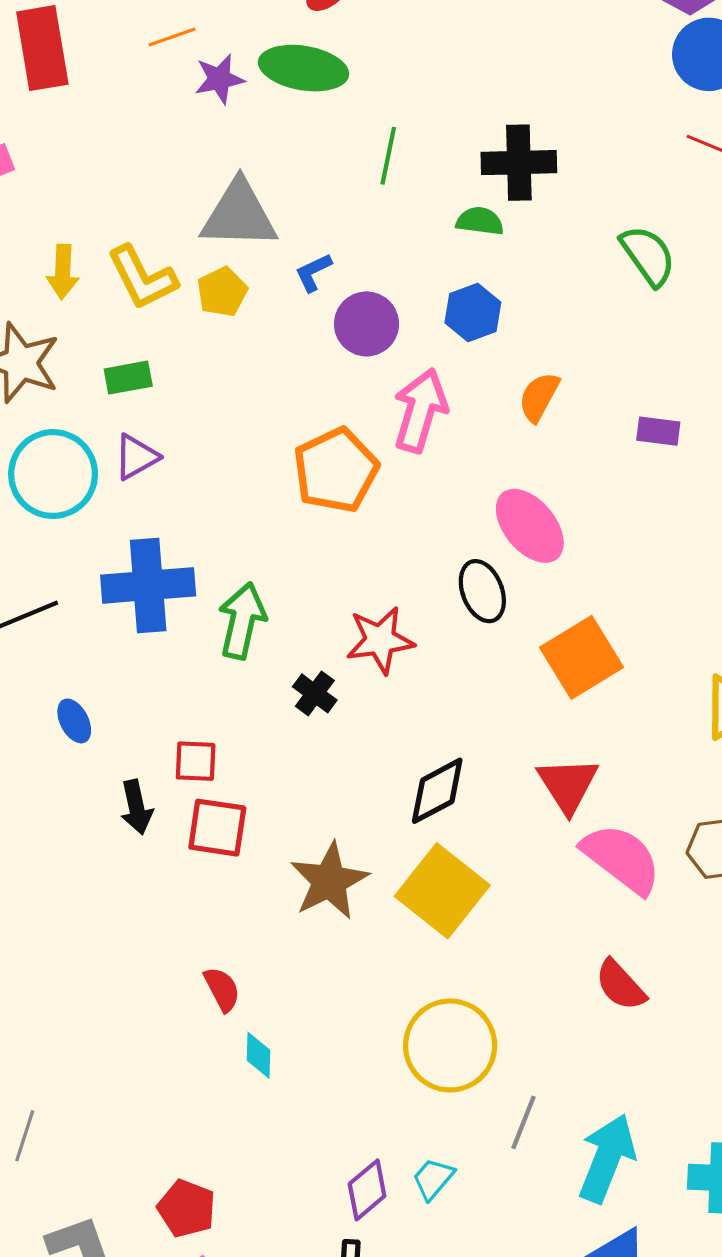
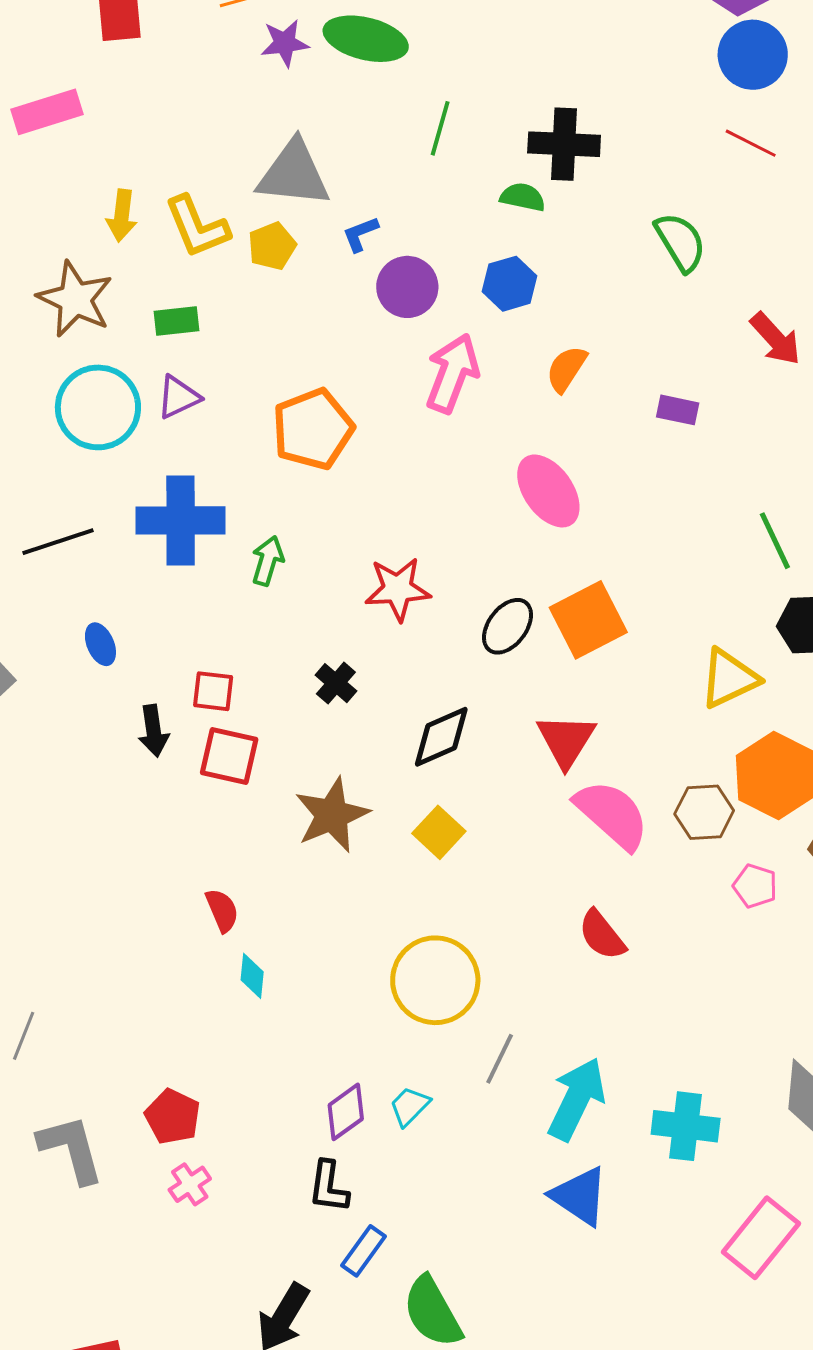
orange pentagon: (336, 470) -> (313, 429), moved
black ellipse: (482, 591) -> (507, 626), moved, turned 54
green arrow: (242, 621) -> (268, 561), size x0.7
black cross: (315, 693) -> (336, 683), moved
yellow square: (442, 891) -> (439, 832), size x0.6

